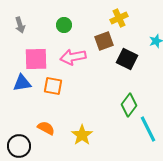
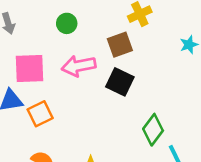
black square: (127, 59) -> (120, 82), moved
orange square: (53, 86) -> (40, 114), moved, turned -36

